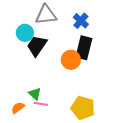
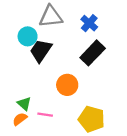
black rectangle: (84, 48) -> (93, 53), turned 30
orange circle: (71, 60) -> (67, 85), moved
green triangle: (35, 94) -> (24, 104), moved

